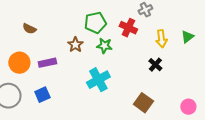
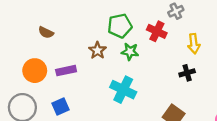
black cross: (155, 65) -> (187, 73), turned 32
cyan cross: (98, 80) -> (123, 90), turned -35

